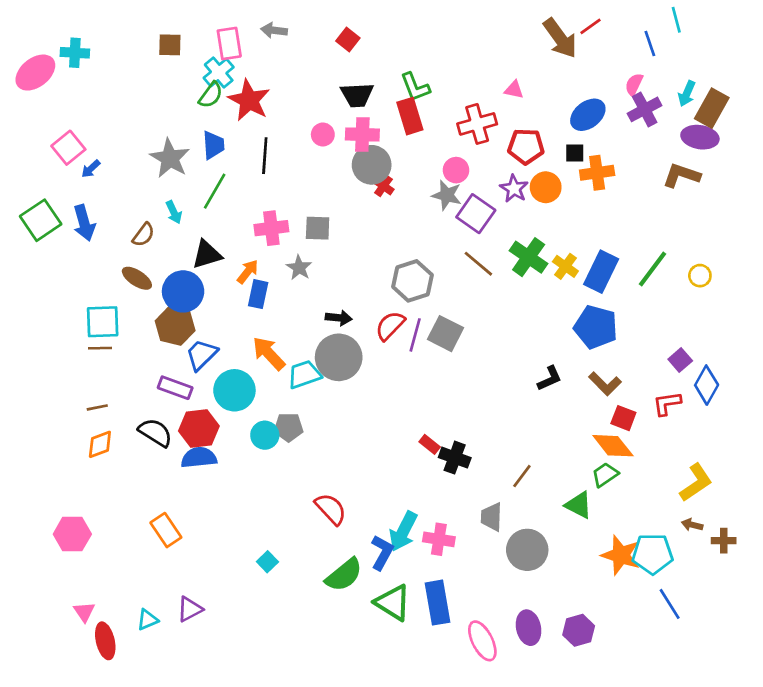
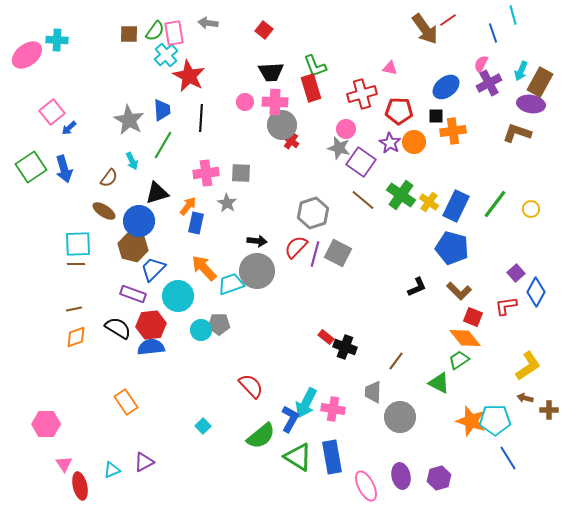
green semicircle: (211, 95) -> (155, 31), moved
pink hexagon: (72, 534) -> (46, 424), moved

